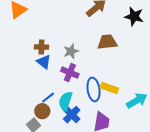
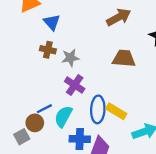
gray star: (71, 51) -> (70, 58), moved
blue triangle: (44, 62) -> (52, 22), moved
blue cross: (72, 115) -> (80, 139), moved, turned 36

